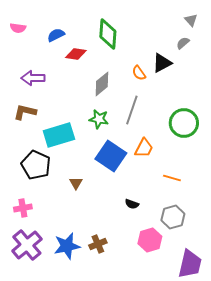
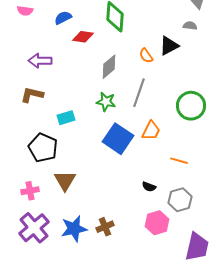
gray semicircle: (183, 43) -> (190, 26), turned 48
cyan rectangle: (59, 135) -> (66, 118), size x0.6
brown triangle: (76, 183) -> (65, 181), moved, size x1.6
black semicircle: (132, 204) -> (149, 187), moved

